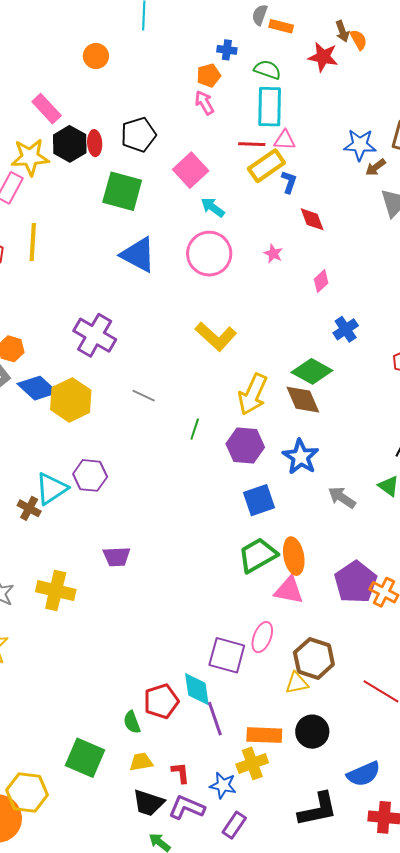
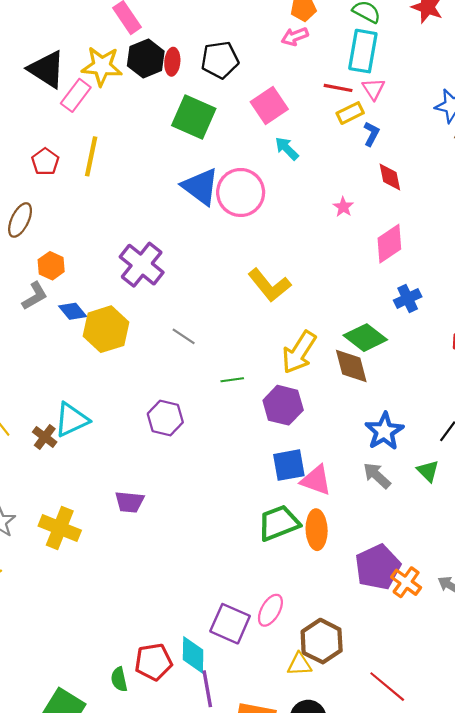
pink arrow: (204, 103) -> (295, 37), turned -90
pink triangle: (285, 140) -> (373, 89), turned 45
yellow rectangle: (266, 166) -> (350, 113), size x0.7
pink circle: (209, 254) -> (241, 192), moved
pink diamond: (321, 281) -> (389, 244), size x1.6
blue diamond: (37, 388) -> (73, 311), size x0.7
green line: (195, 429) -> (232, 380), turned 55
blue star: (301, 457) -> (384, 431), moved
purple hexagon: (90, 475) -> (165, 418), moved
pink triangle: (289, 590) -> (316, 480), moved

